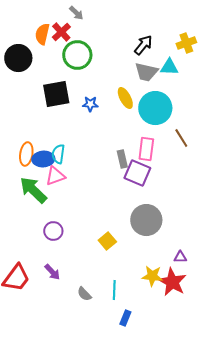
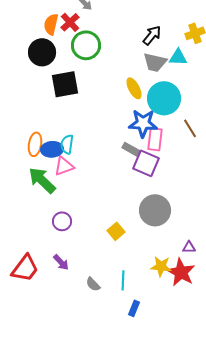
black circle: (18, 58) -> (42, 52), moved
blue star: (90, 104) -> (143, 123), moved, size x1.8
gray rectangle: (122, 159) -> (131, 149), turned -48

